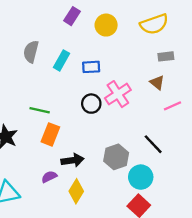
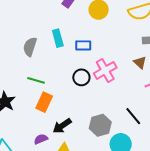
gray semicircle: (31, 52) -> (30, 47), moved
cyan rectangle: (62, 60) -> (58, 38), turned -48
black arrow: (73, 160) -> (62, 126), turned 150

